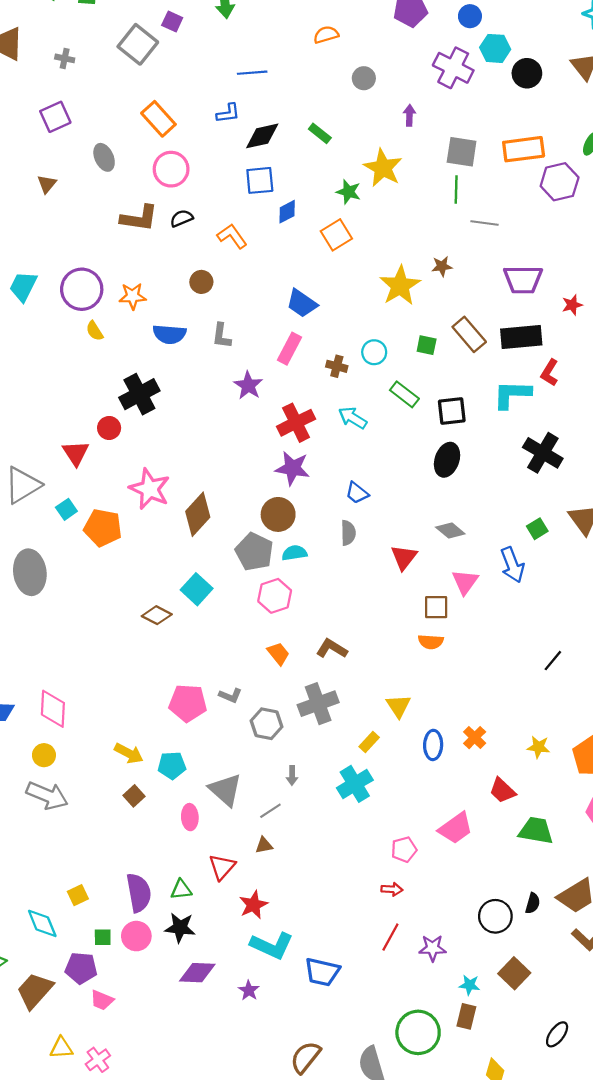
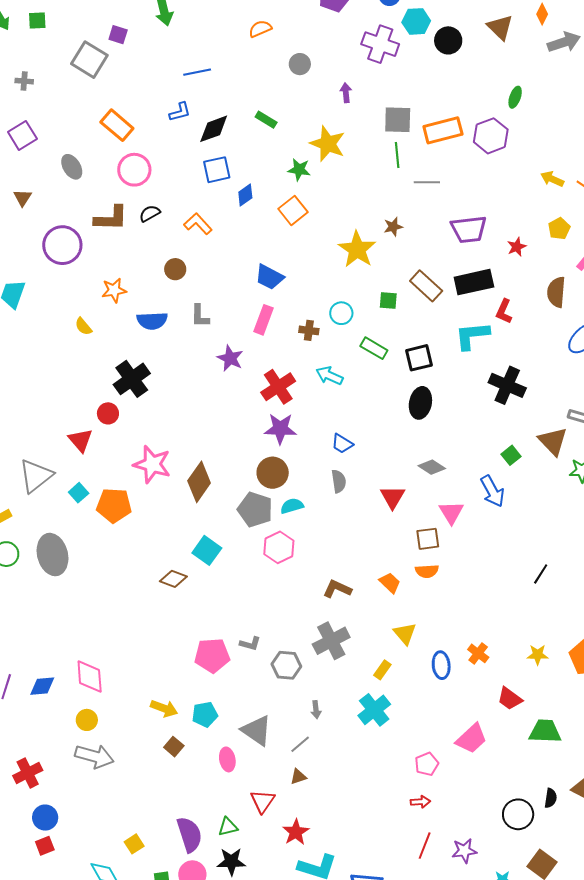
orange rectangle: (524, 149) -> (443, 130), moved
purple circle: (82, 289) -> (62, 245), moved
orange trapezoid: (278, 653) -> (390, 583), moved

